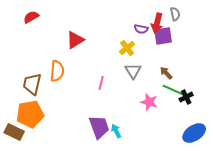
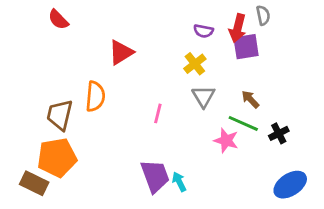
red semicircle: (31, 17) -> (58, 20), turned -105
purple semicircle: (141, 29) -> (203, 31), moved
green line: (173, 90) -> (243, 123), moved

